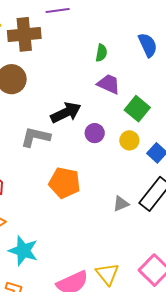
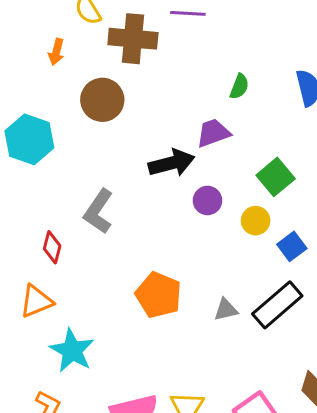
purple trapezoid: (109, 84) -> (213, 133), moved, turned -55
gray L-shape: (36, 137) -> (98, 211), moved, turned -80
orange pentagon: (65, 183) -> (158, 295), moved

